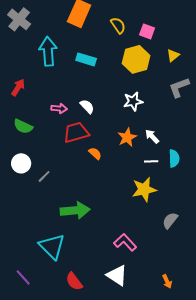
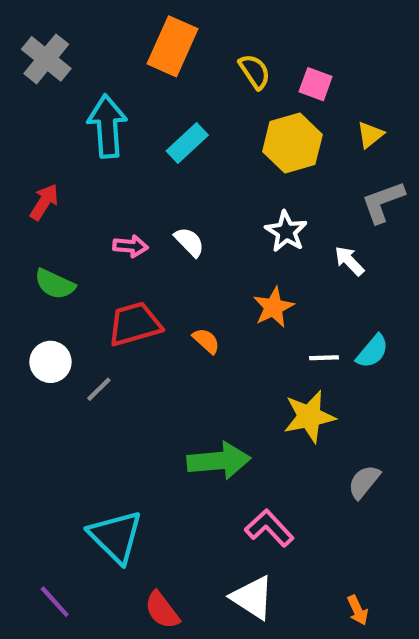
cyan rectangle: (86, 59) -> (187, 143), turned -60
white star: (133, 101) -> (286, 231), turned -30
red trapezoid: (76, 132) -> (135, 324), moved
white arrow: (152, 136) -> (349, 261), moved
cyan semicircle: (174, 158) -> (372, 351), turned 42
green arrow: (75, 210) -> (219, 461), moved

